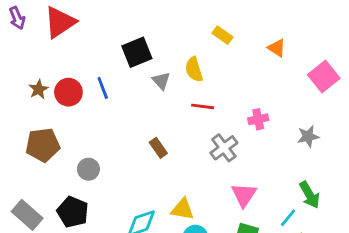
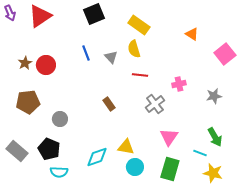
yellow rectangle: (222, 35) -> (139, 25), moved, size x1.5
black square: (137, 52) -> (94, 14), moved
blue line: (103, 88) -> (86, 53), moved
cyan line: (288, 218) -> (200, 153), turned 72

